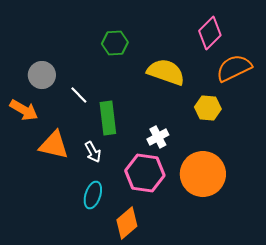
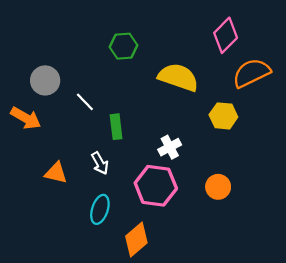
green rectangle: (108, 118) -> (116, 127), size x0.7
orange triangle: (54, 145) -> (56, 173), moved, size x0.7
orange circle: (203, 174) -> (218, 187), size x0.5

